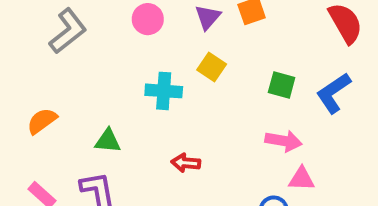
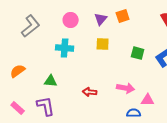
yellow square: (212, 67) -> (103, 44), turned -32
cyan cross: (164, 91) -> (65, 48), moved
pink arrow: (284, 141) -> (126, 88), moved

